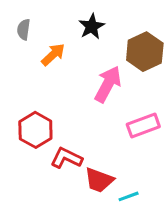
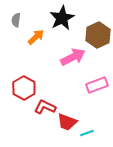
black star: (92, 27) -> (62, 18), size x1.4
pink arrow: (108, 84) -> (73, 57), turned 35

